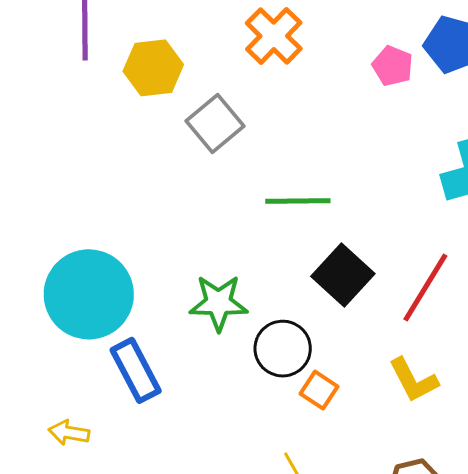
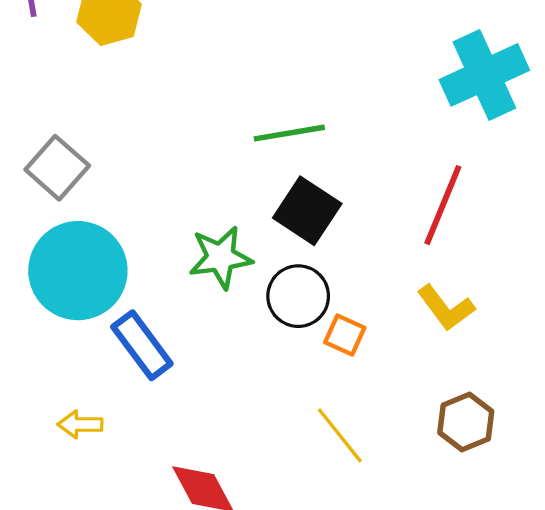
gray square: (215, 124) -> (57, 168), moved
black square: (343, 275) -> (307, 211), moved

